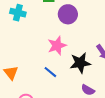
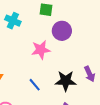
pink star: (57, 46) -> (41, 50), moved

